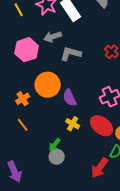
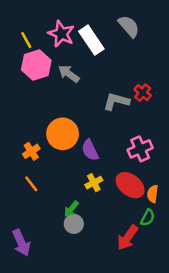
gray arrow: (53, 37) -> (69, 74), turned 54
pink hexagon: (27, 50) -> (36, 65), moved
gray L-shape: (71, 54) -> (116, 101), moved
yellow cross: (73, 124) -> (94, 183), turned 32

